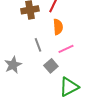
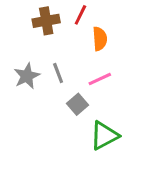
orange semicircle: (58, 27) -> (100, 39), moved
gray star: (13, 65) -> (27, 76), moved

